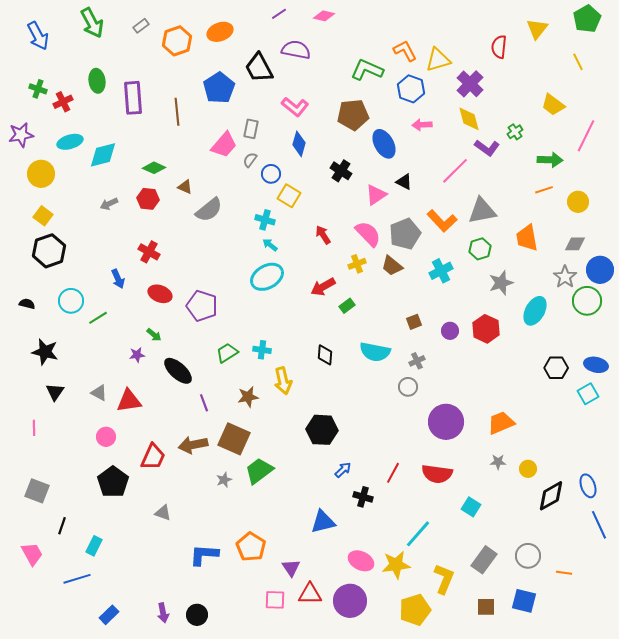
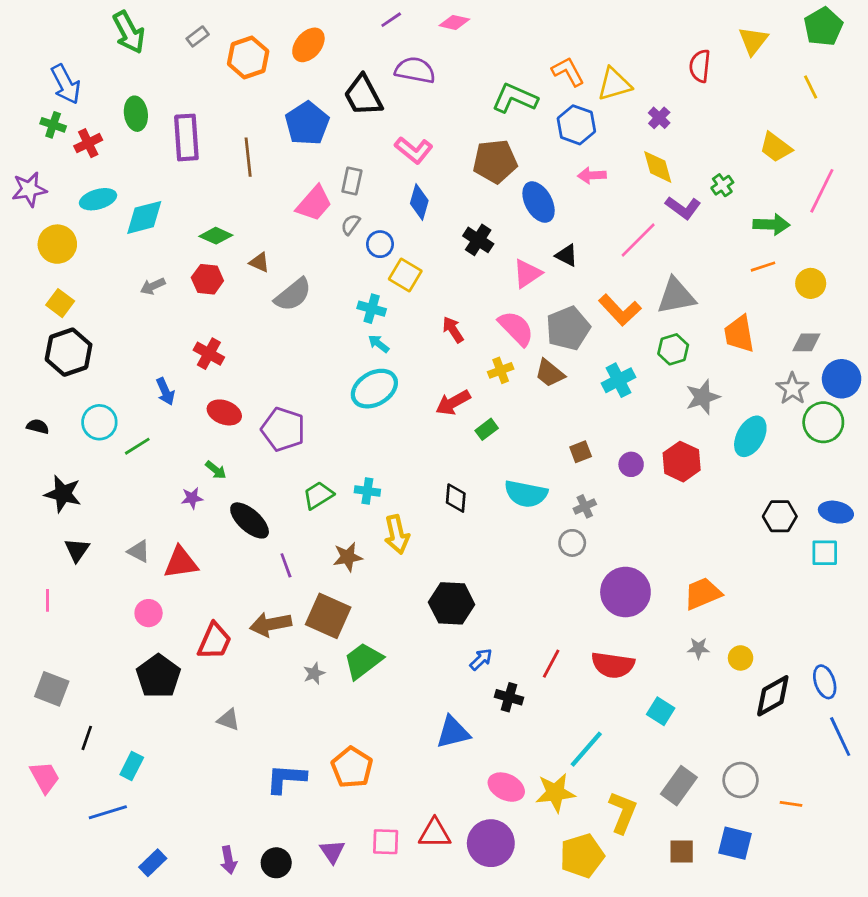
orange ellipse: (220, 32) -> (308, 45), turned -30
blue arrow: (38, 36) -> (66, 84), moved
purple cross: (470, 84) -> (659, 118), size x0.6
cyan square: (588, 394) -> (825, 553), turned 30
purple triangle: (291, 568) -> (332, 852), moved

